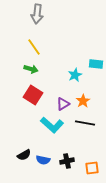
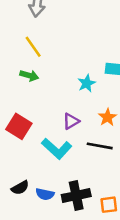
red square: (33, 95) -> (19, 126), moved
orange star: (83, 101) -> (107, 117), moved
black cross: (67, 161) -> (76, 196), size x1.5

